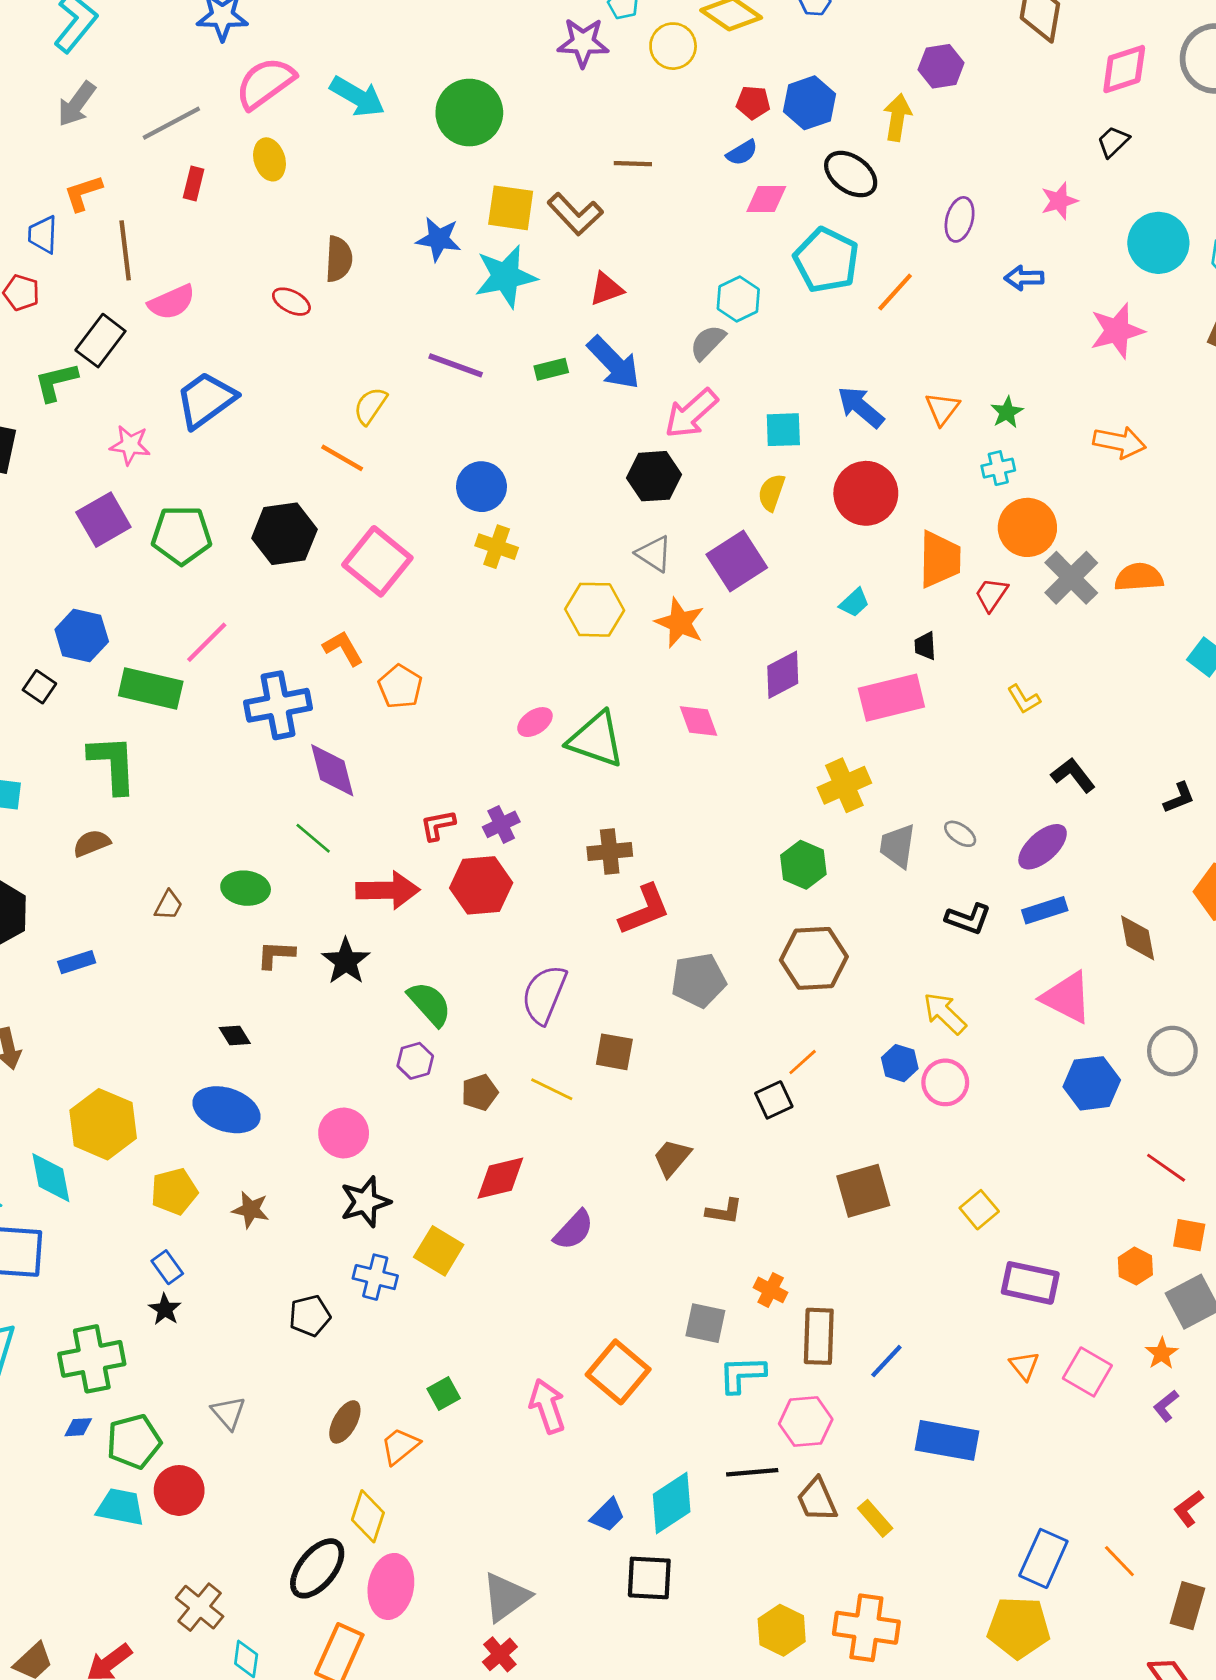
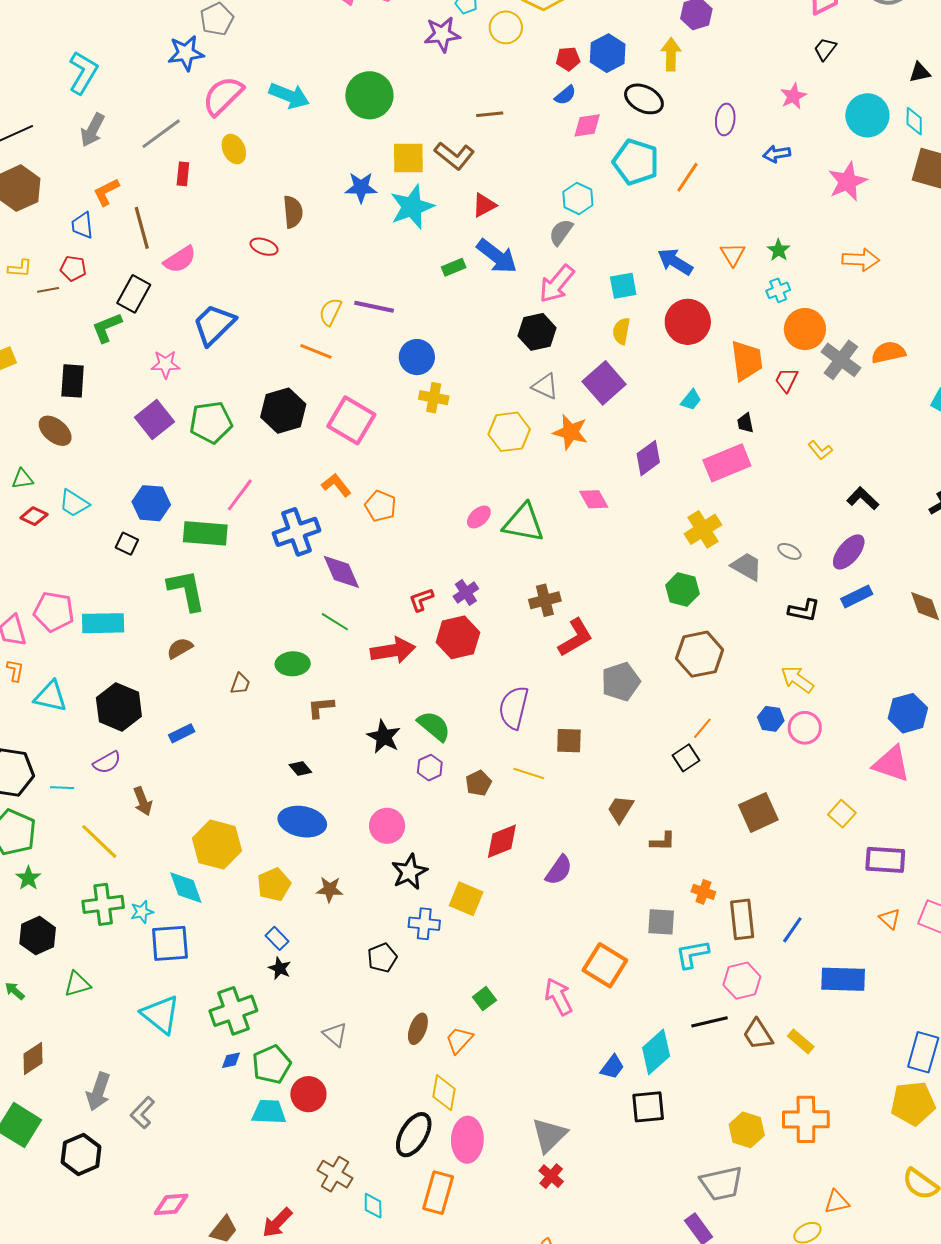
purple line: (456, 365) -> (374, 307), moved
gray trapezoid: (897, 846) -> (747, 566), turned 120
black star: (346, 961) -> (384, 737), moved
pink triangle: (1067, 997) -> (891, 764), moved

